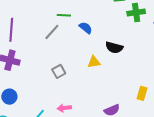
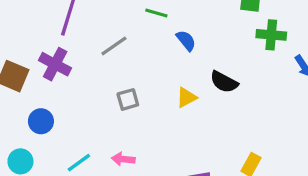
gray line: (52, 32) -> (114, 46), moved
yellow triangle: (94, 62) -> (187, 98), turned -32

